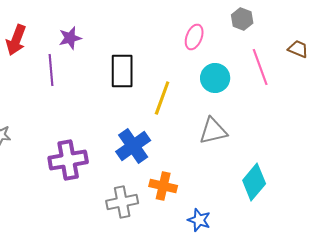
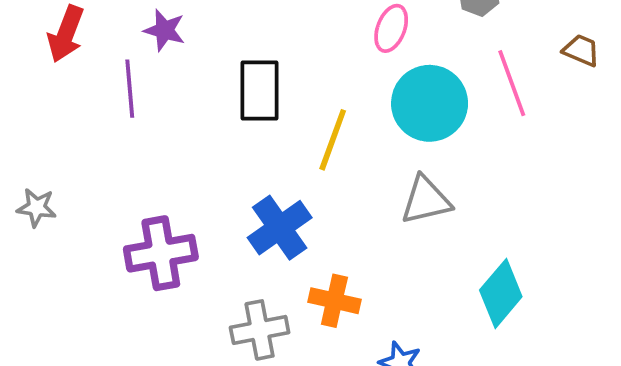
purple star: (70, 38) -> (164, 30), turned 30
cyan circle: (215, 78) -> (430, 103), size x1.4

